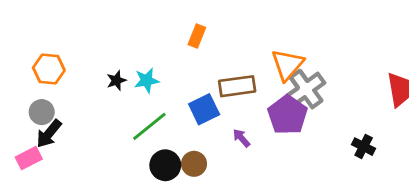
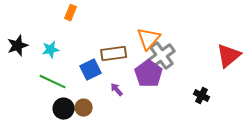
orange rectangle: (197, 36) -> (71, 13), moved
black star: (116, 80) -> (18, 46), moved, size x1.5
green line: (149, 126) -> (53, 82), turned 64

